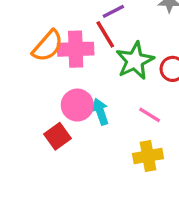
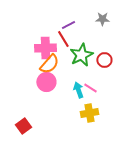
orange semicircle: (48, 46) -> (49, 64), moved
cyan arrow: (100, 112) -> (78, 90), moved
red square: (58, 136) -> (23, 126), moved

